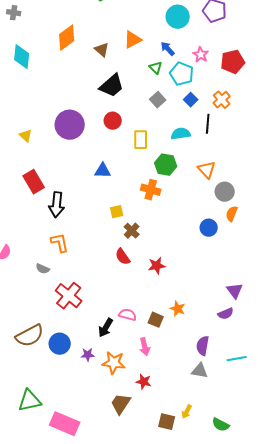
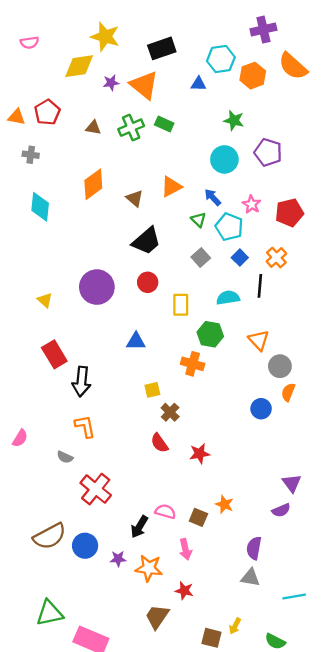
cyan line: (237, 359) -> (294, 597), moved

